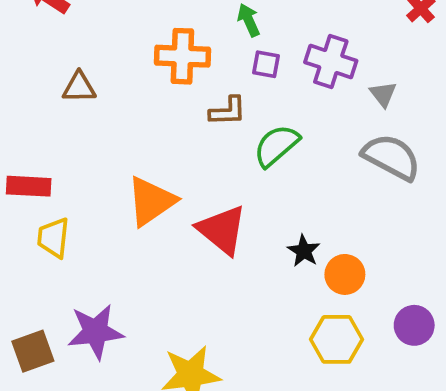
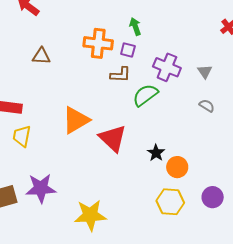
purple cross: (331, 62) -> (167, 67), moved
purple square: (266, 64) -> (128, 50), moved
gray semicircle: (391, 157) -> (207, 106), size x0.5

